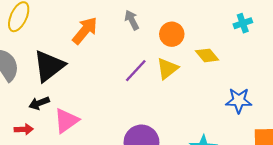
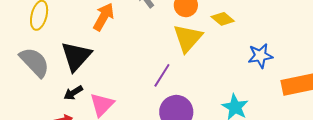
yellow triangle: (167, 69) -> (188, 38), size x1.4
purple line: (136, 71) -> (162, 75), moved

